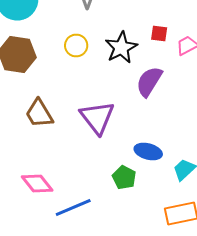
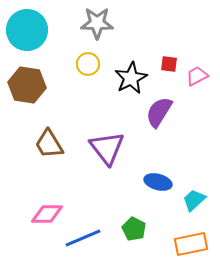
yellow circle: (76, 46) -> (88, 64), moved
green pentagon: (124, 178) -> (134, 229), moved
pink diamond: (37, 184) -> (47, 214), turned -52

